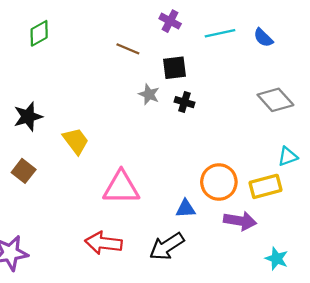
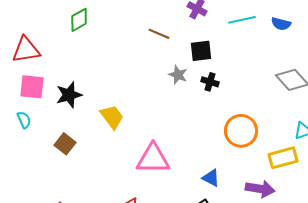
blue semicircle: (263, 38) -> (281, 24), turned -30
orange circle: (219, 182) -> (241, 131), moved
blue triangle: (186, 209) -> (211, 178), turned 30

